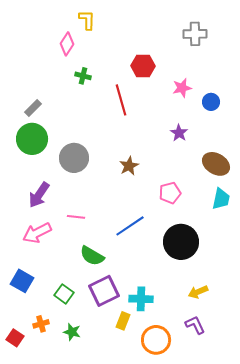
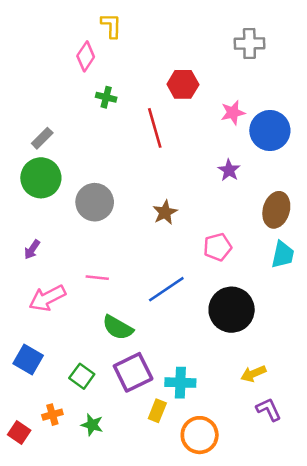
blue circle: (211, 102) -> (270, 131), size x1.8
brown ellipse: (216, 164) -> (276, 210), turned 76
purple arrow: (39, 195) -> (32, 250), moved, size x0.6
purple L-shape: (195, 325) -> (269, 409), moved

